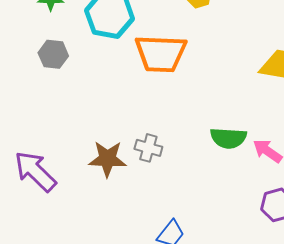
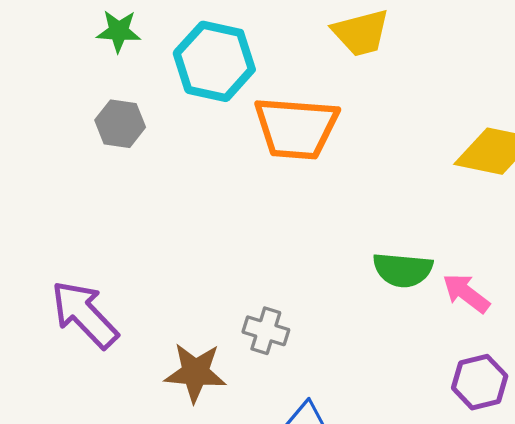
gray cross: (148, 148) -> (266, 331), moved
brown star: (107, 159) -> (195, 373), moved

